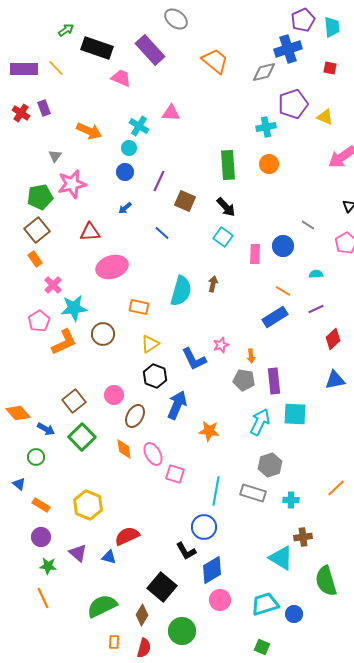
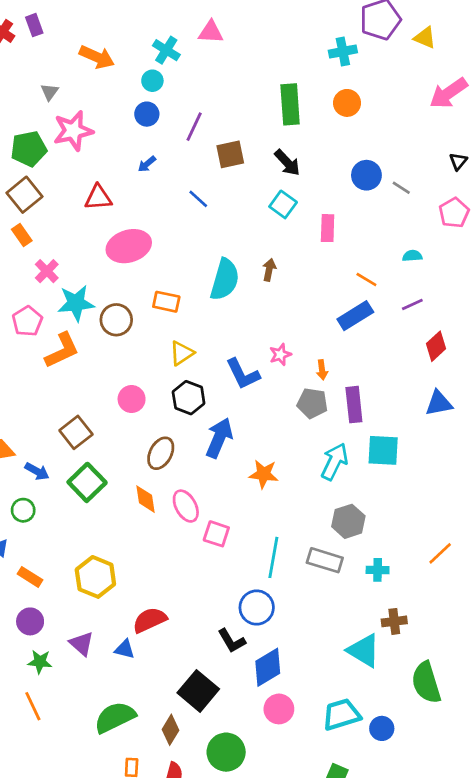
brown square: (185, 201) -> (230, 154), turned -35
blue circle: (283, 246) -> (366, 175), moved
brown circle: (103, 334) -> (116, 320), moved
pink circle: (114, 395) -> (132, 399), moved

